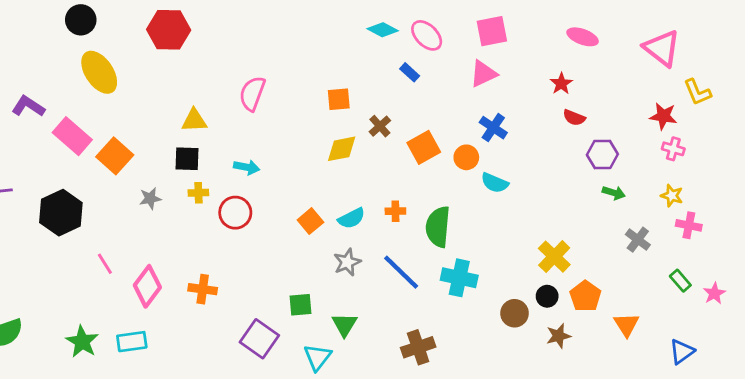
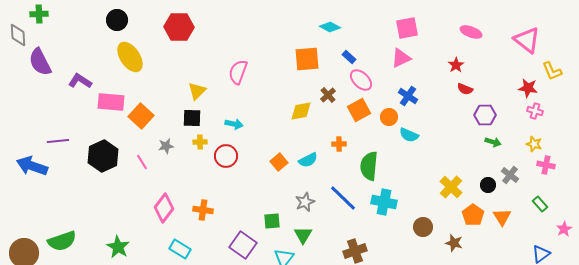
pink ellipse: (427, 35) -> (361, 80), moved
orange square: (339, 99) -> (307, 59), moved, size x1.5
yellow triangle: (194, 120) -> (197, 91), turned -42
pink rectangle: (72, 136) -> (111, 102), turned -36
orange cross: (395, 211) -> (339, 144), moved
gray star: (347, 262) -> (305, 202), moved
pink line: (105, 264) -> (142, 162), moved
pink star: (714, 293) -> (564, 229), moved
black circle: (547, 296) -> (488, 185), moved
orange triangle: (626, 325) -> (502, 217), moved
brown star: (558, 336) -> (454, 243), turned 30
cyan rectangle: (132, 342) -> (180, 249), moved, turned 40

